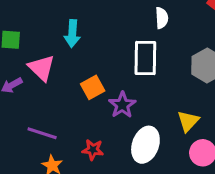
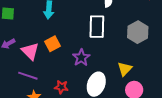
pink triangle: (42, 68) -> (30, 51), moved
orange square: (93, 87) -> (52, 44), moved

